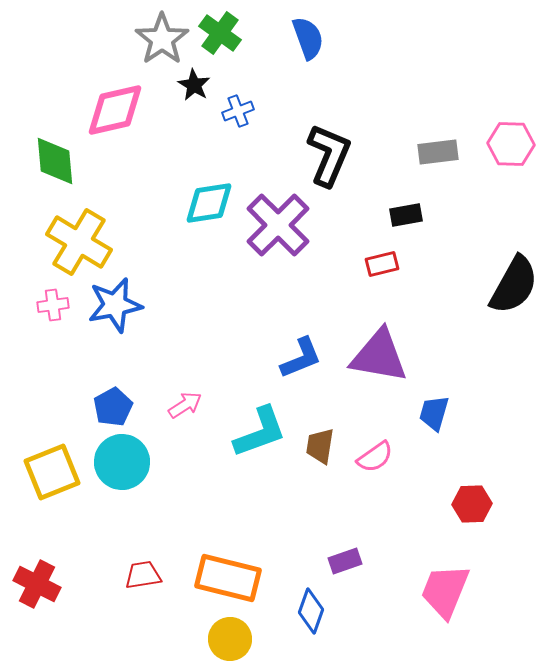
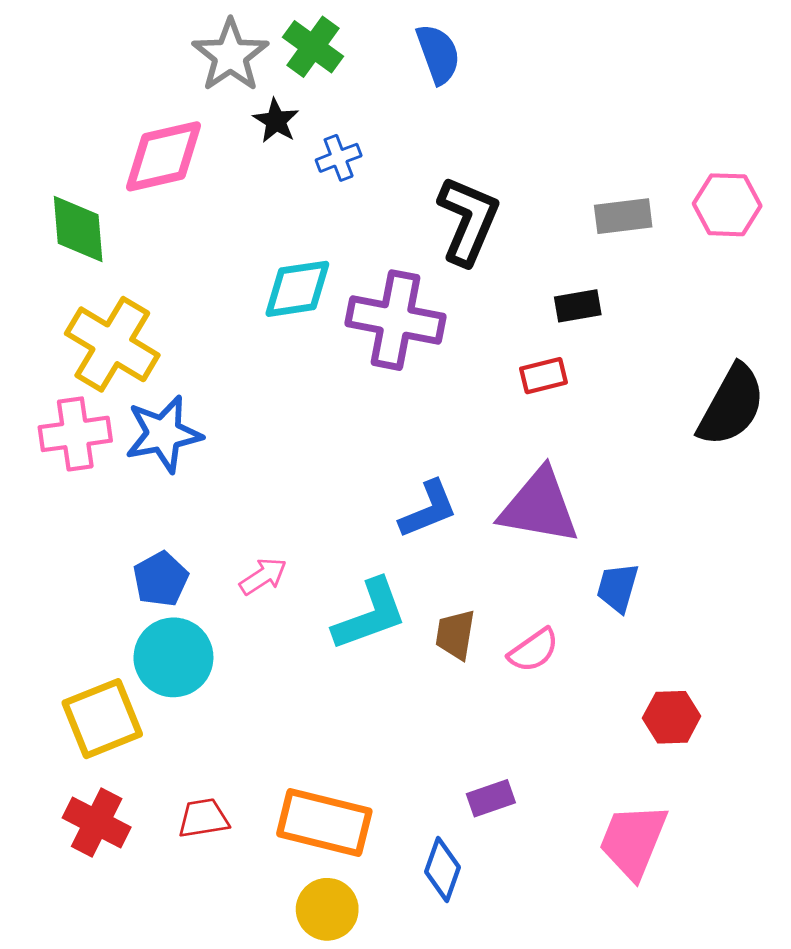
purple cross: (278, 225) -> (396, 320), turned -34
pink cross: (53, 305) -> (75, 434), size x1.6
yellow square: (52, 472) -> (102, 719), moved
red cross: (37, 584) -> (97, 822), moved

